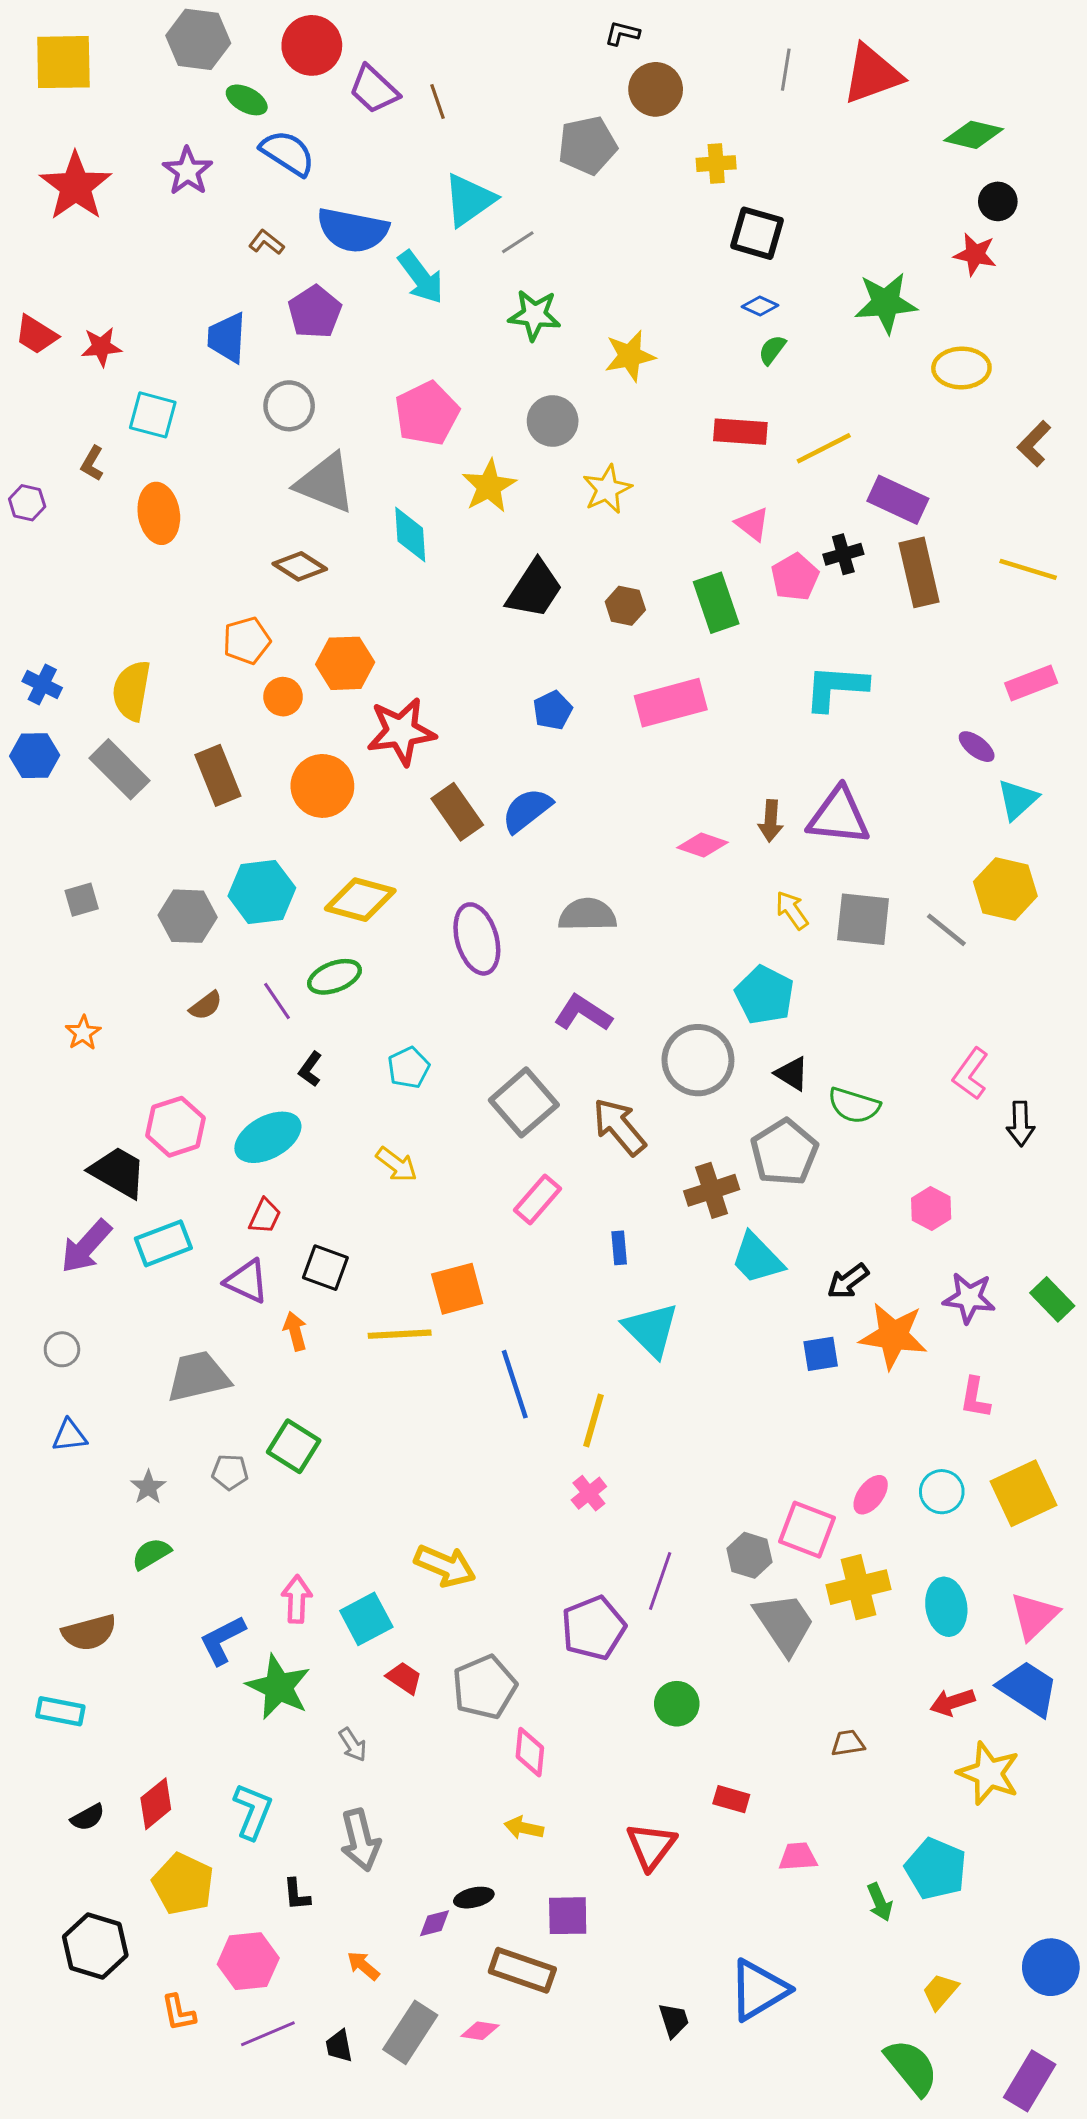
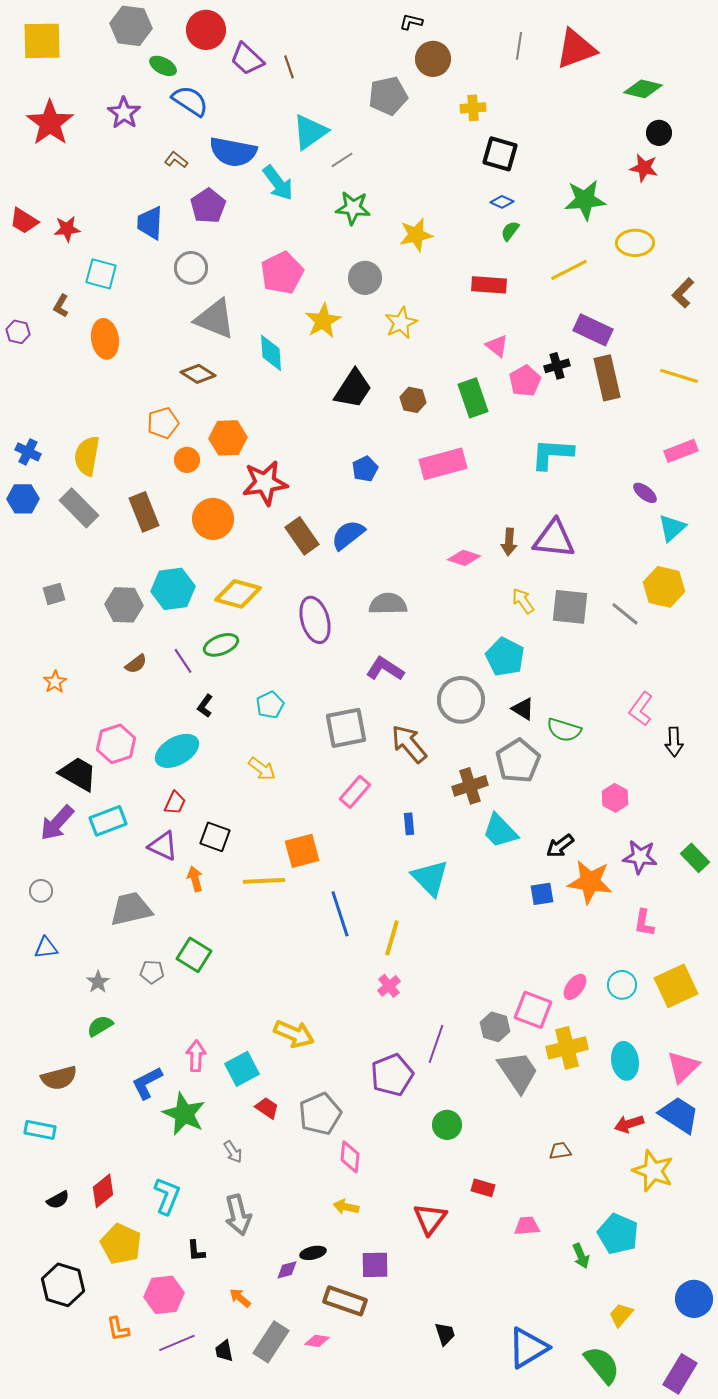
yellow line: (824, 448) -> (569, 270), moved
gray square: (524, 1102) -> (346, 728), turned 30
blue triangle: (759, 1990) -> (528, 1348), moved

